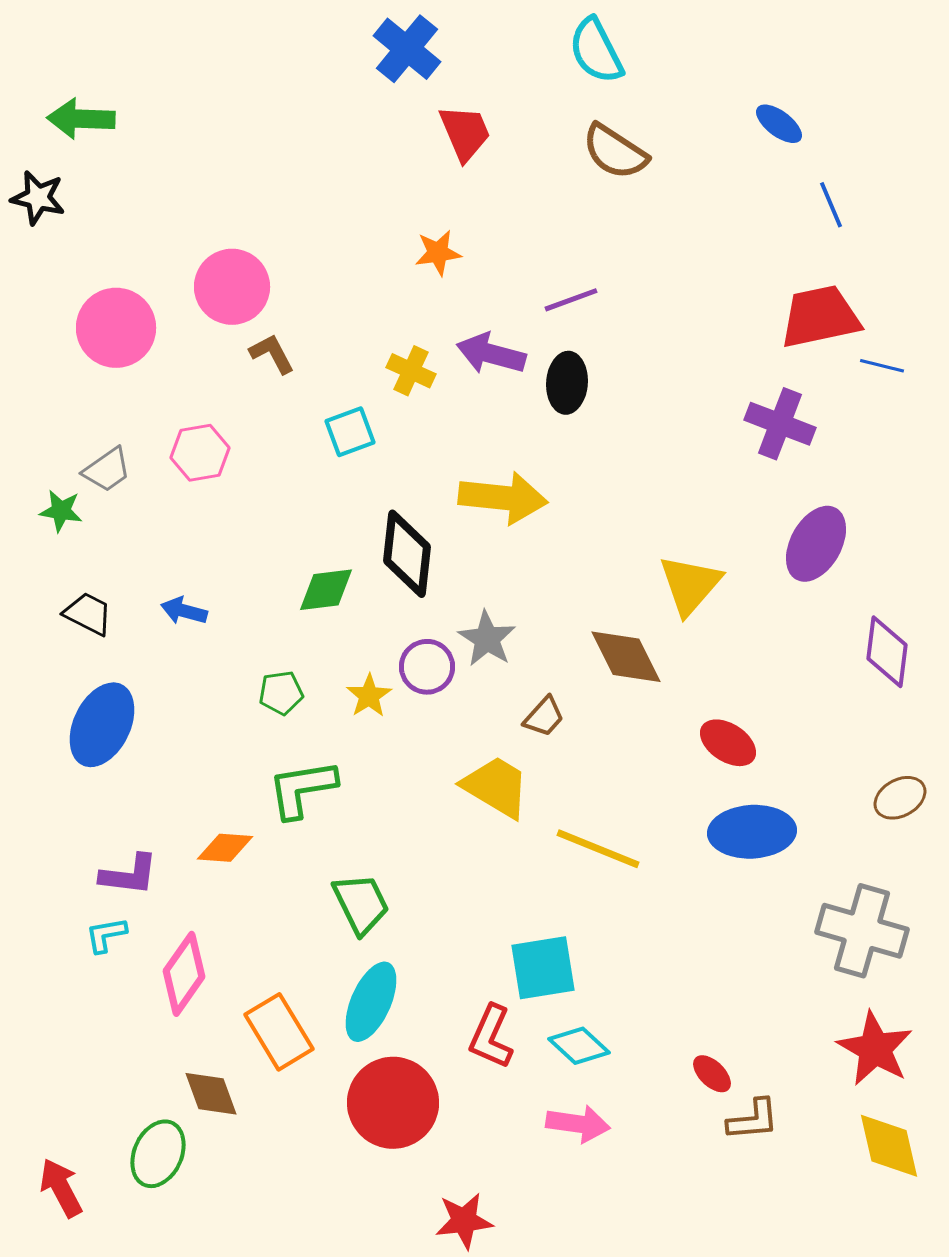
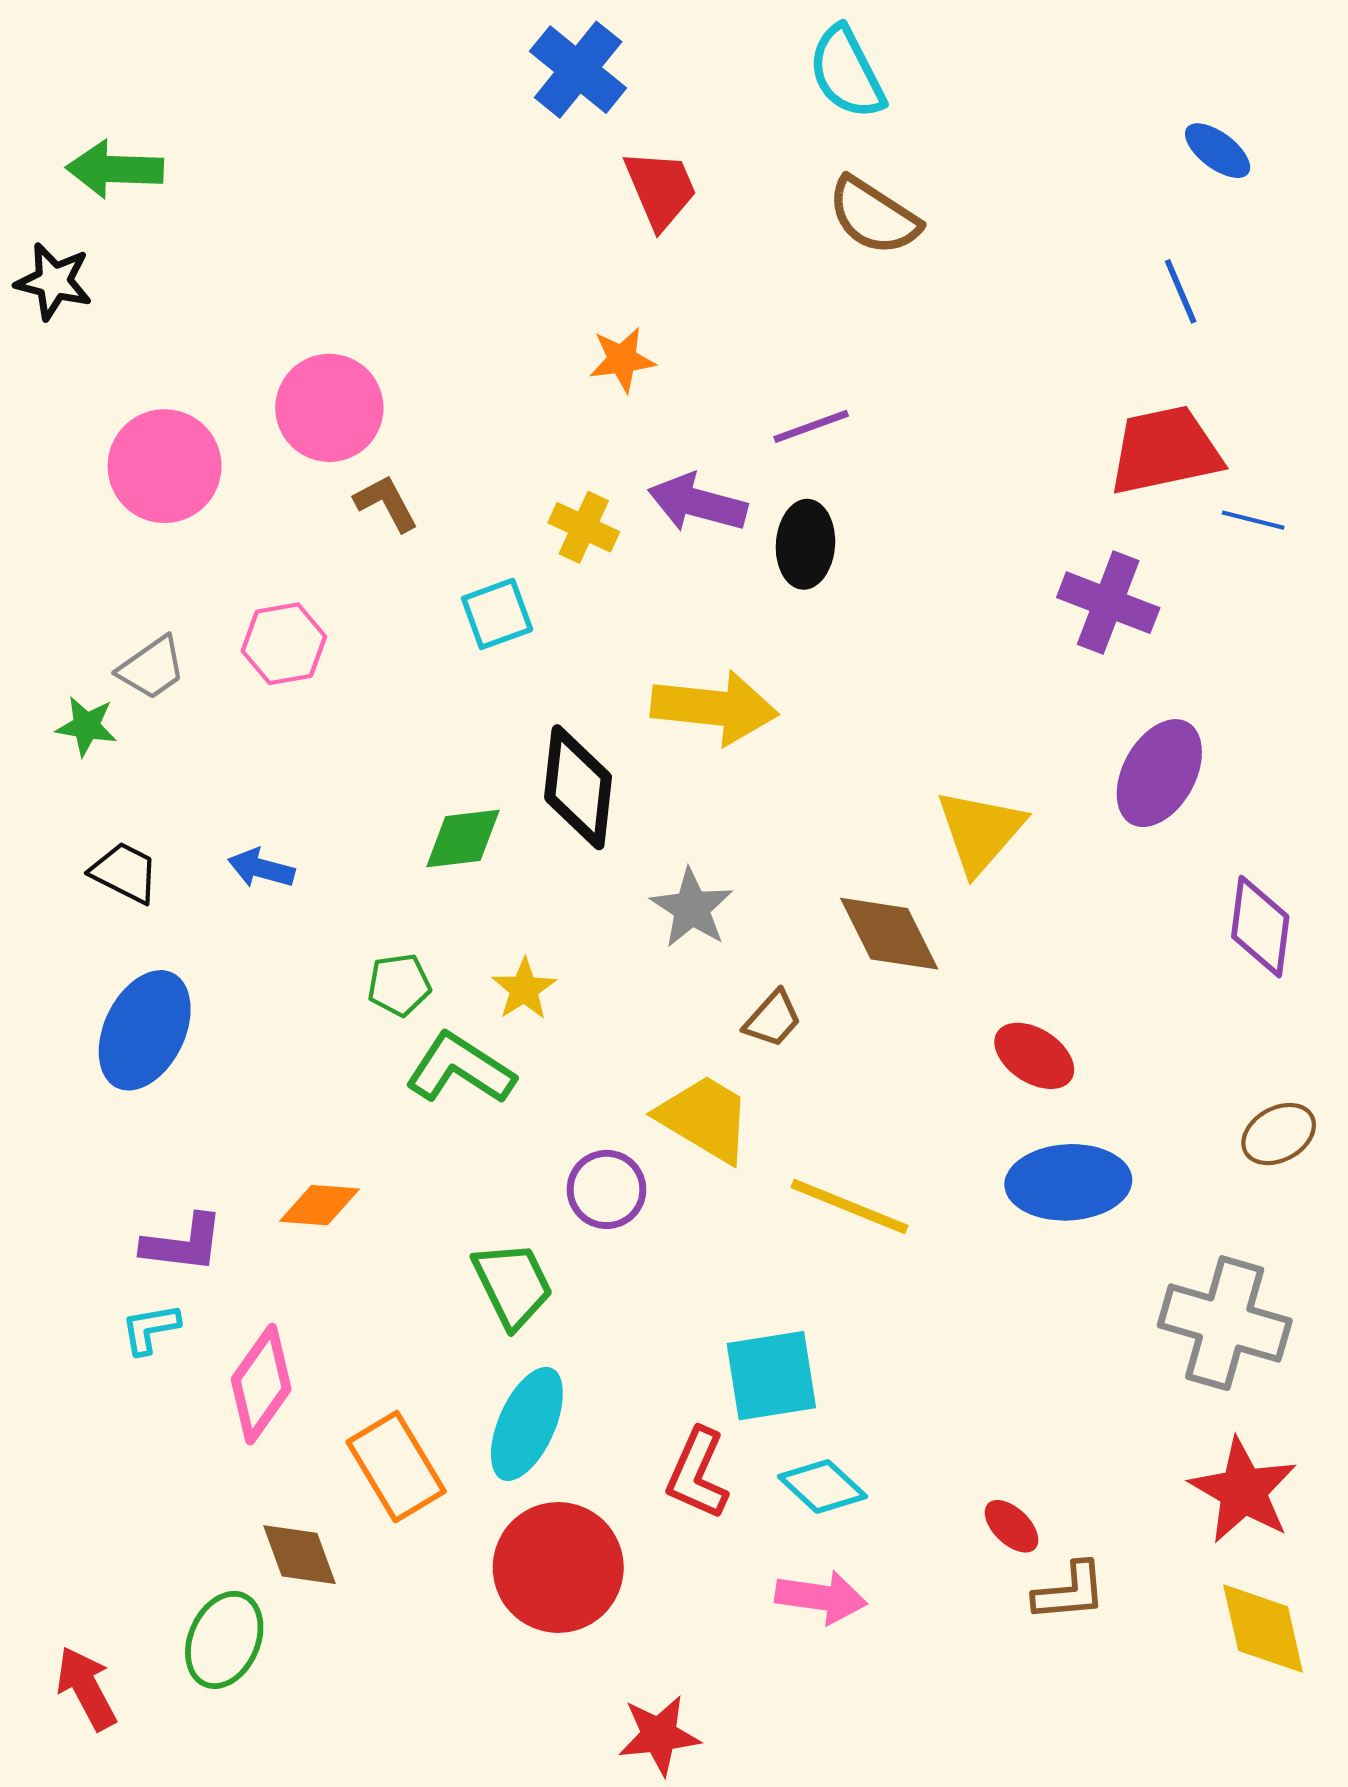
blue ellipse: (779, 124) -> (1218, 151), moved
purple circle: (427, 667) -> (606, 1189), moved
green L-shape: (302, 789) -> (460, 1069), moved, turned 42

